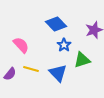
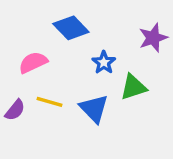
blue diamond: (56, 24) -> (71, 28), moved
pink semicircle: (21, 45) -> (33, 62), turned -72

